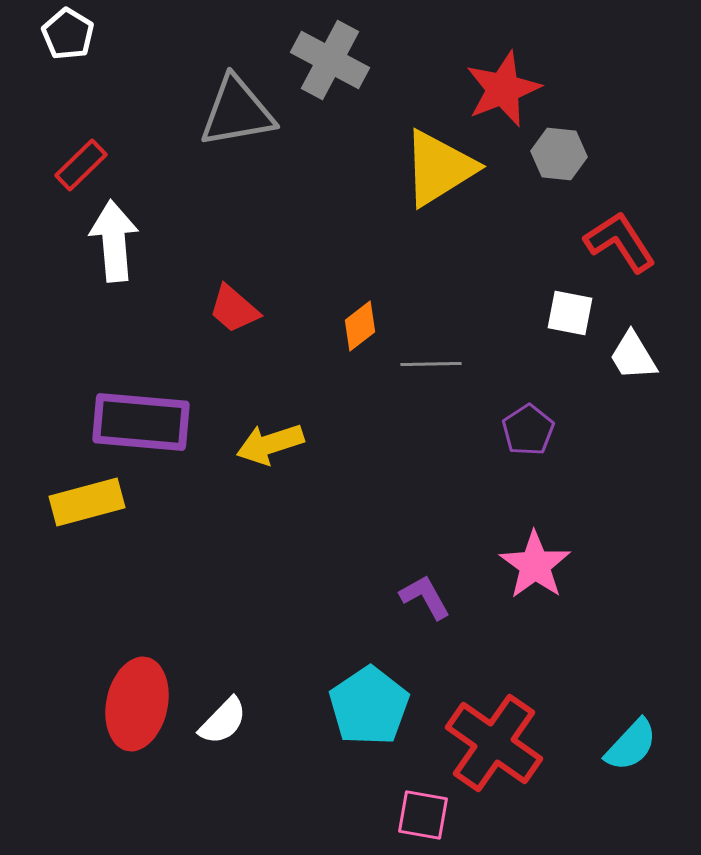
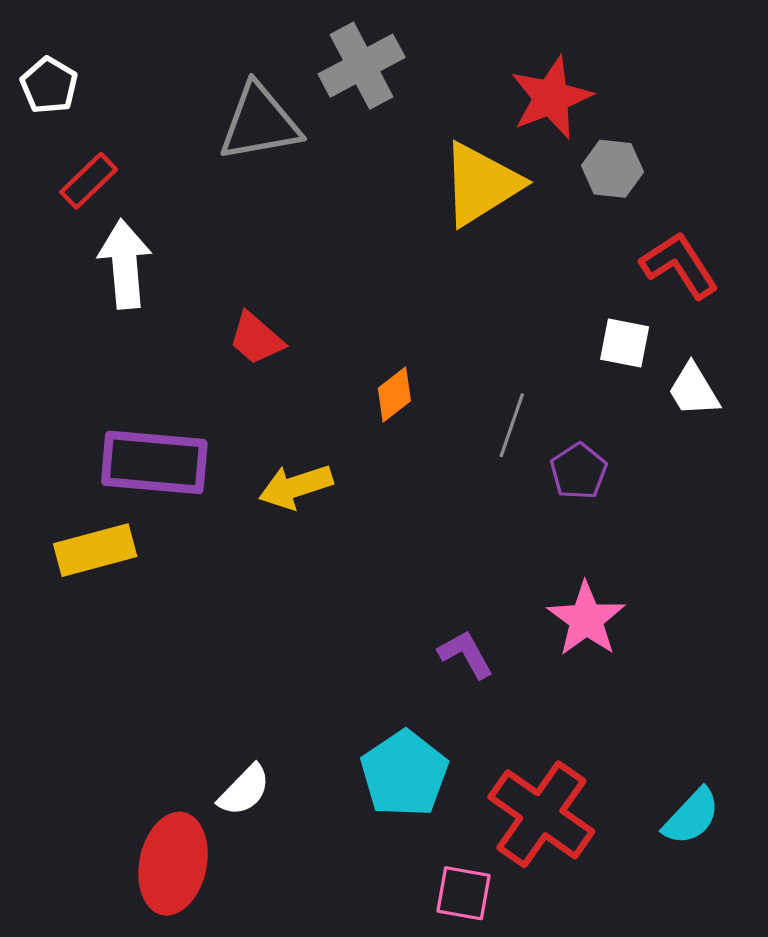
white pentagon: (68, 34) -> (49, 85), moved
gray cross: (330, 60) -> (362, 66), turned 34
orange diamond: (360, 326) -> (394, 395), moved
gray line: (431, 364) -> (512, 425), moved, turned -70
red ellipse: (137, 704) -> (173, 864), moved

